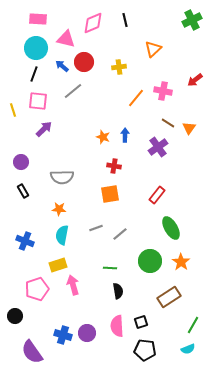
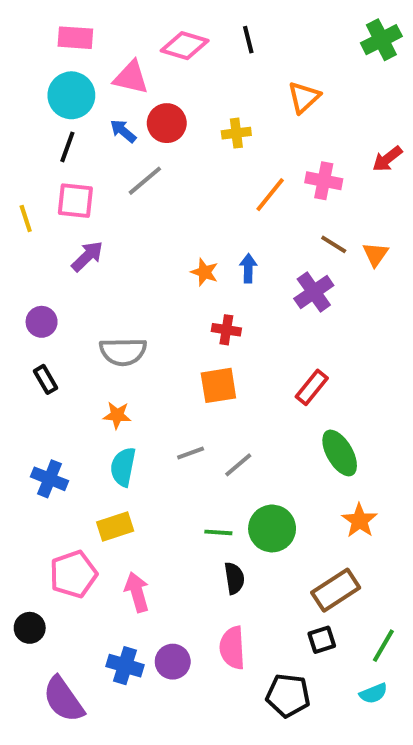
pink diamond: (93, 23) -> (185, 46), turned 40
green circle: (150, 261) -> (272, 528), moved
pink arrow: (73, 285) -> (137, 592), moved
black square: (141, 322) -> (322, 640), moved

